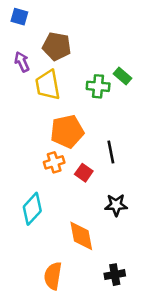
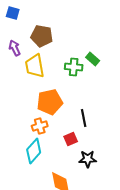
red square: (84, 173) -> (71, 139), moved, turned 32
cyan diamond: (32, 209) -> (34, 151), moved

